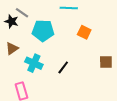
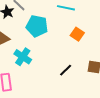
black line: (63, 67) -> (66, 70), moved

